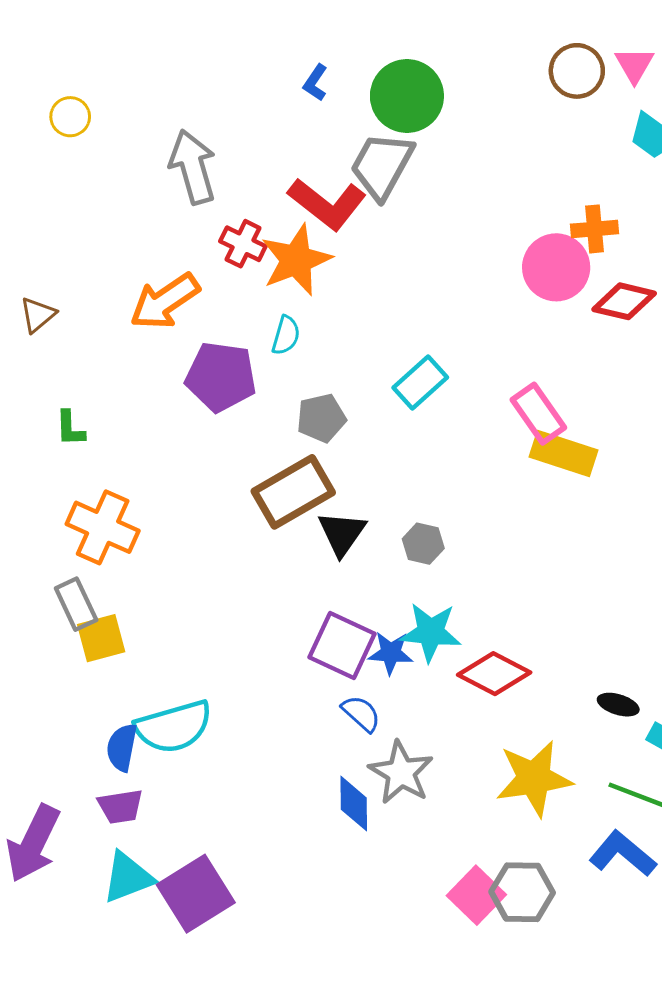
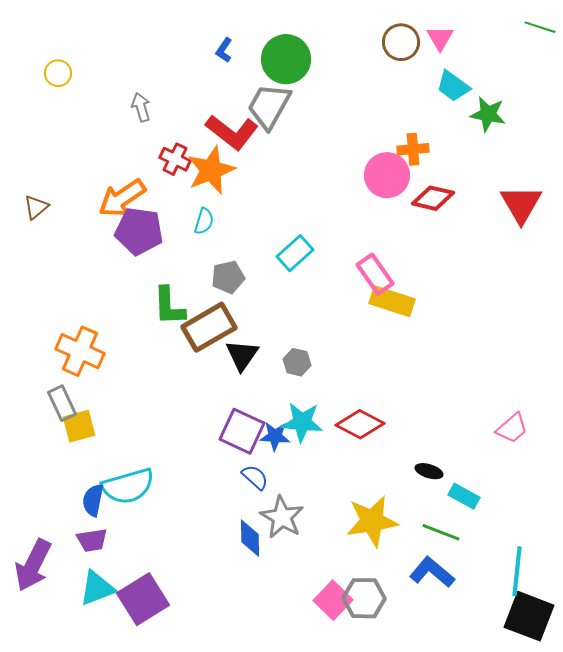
gray arrow: (193, 167) -> (141, 107), size x0.6
purple pentagon: (221, 377) -> (139, 231), moved
green L-shape: (70, 428) -> (169, 306), moved, size x1.6
red diamond: (494, 674) -> (360, 424), moved

